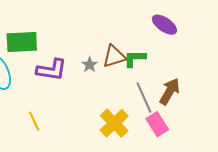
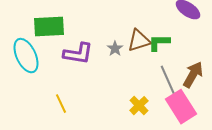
yellow cross: (114, 123) -> (139, 106), size x0.7
pink rectangle: (157, 124) -> (181, 107), size x1.4

